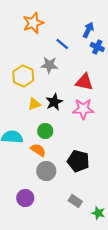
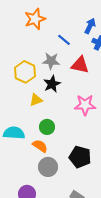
red triangle: (84, 82) -> (80, 65), moved
black star: (54, 102) -> (52, 84), moved

